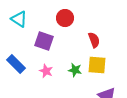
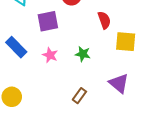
purple square: (44, 41) -> (48, 21), turned -30
yellow square: (97, 65) -> (126, 42), moved

